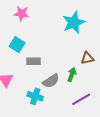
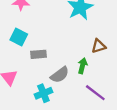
cyan cross: (35, 96) -> (43, 93), turned -35
purple line: (81, 99) -> (95, 93), turned 72

